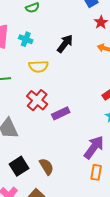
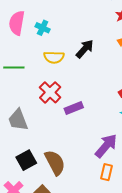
black arrow: (65, 44) -> (85, 49), moved
brown semicircle: (46, 167) -> (55, 163), size x1.4

